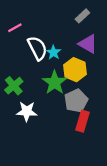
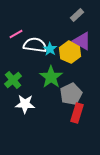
pink line: (15, 28) -> (16, 34), moved
white semicircle: (37, 48) -> (35, 45), turned -55
yellow hexagon: (75, 70) -> (70, 52), moved

